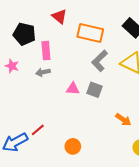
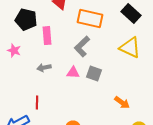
gray L-shape: (100, 61) -> (82, 47), moved
gray arrow: (43, 72) -> (44, 68), moved
red line: (38, 130) -> (37, 103), moved, turned -48

